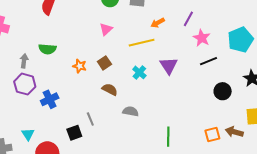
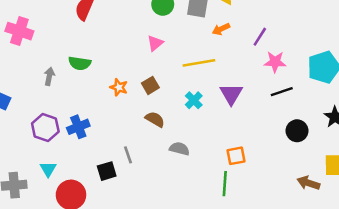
orange arrow: (158, 23) -> (221, 29), moved
pink star: (202, 38) -> (275, 62), turned -30
purple hexagon: (25, 84) -> (45, 128), moved
orange square: (212, 134) -> (236, 156), moved

